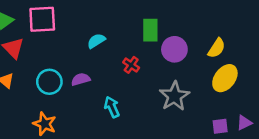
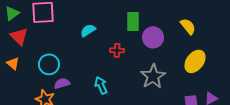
yellow semicircle: (217, 48) -> (188, 26), moved, turned -72
red cross: (131, 65) -> (117, 50), turned -32
purple semicircle: (81, 79) -> (62, 83), moved

